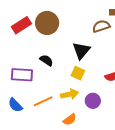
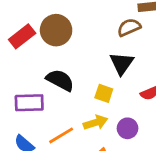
black triangle: (81, 50) -> (122, 63), moved
black semicircle: (46, 60) -> (60, 80), size x1.5

